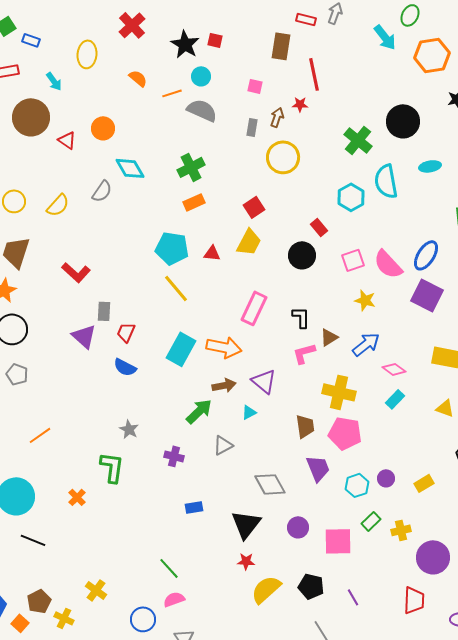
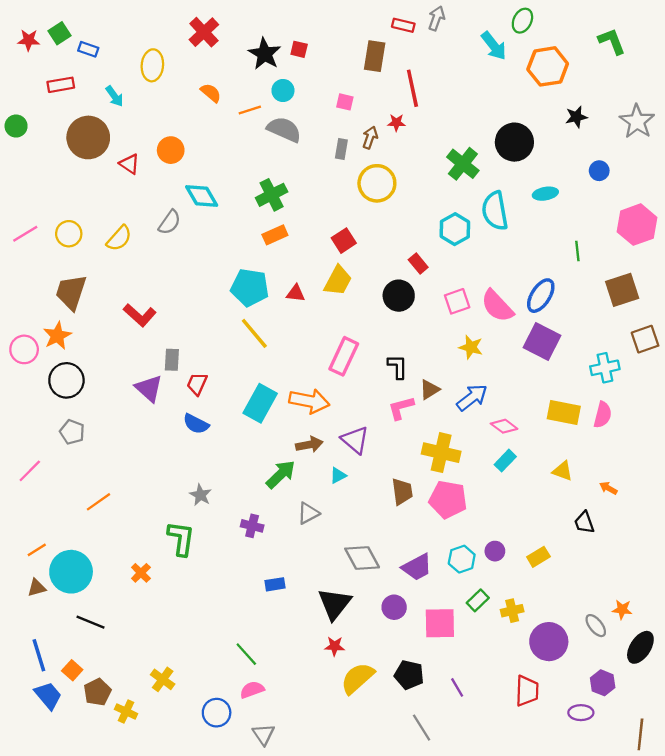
purple trapezoid: (318, 468) -> (417, 567), moved, turned 84
orange square: (20, 623) -> (72, 670), moved

